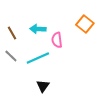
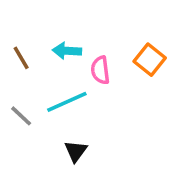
orange square: (85, 24) -> (150, 60), moved
gray line: (11, 56) -> (21, 116), moved

